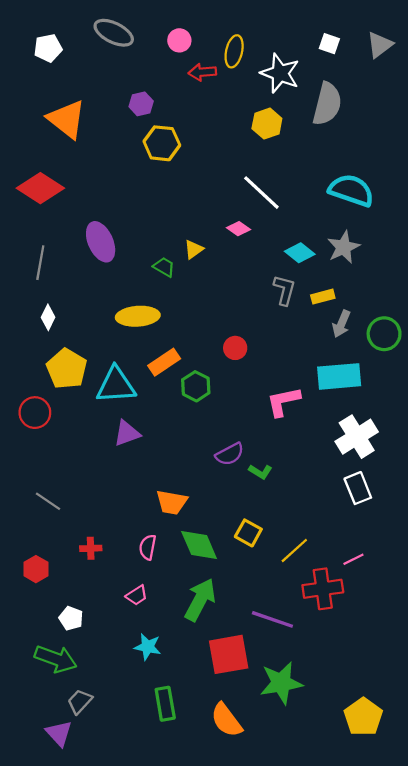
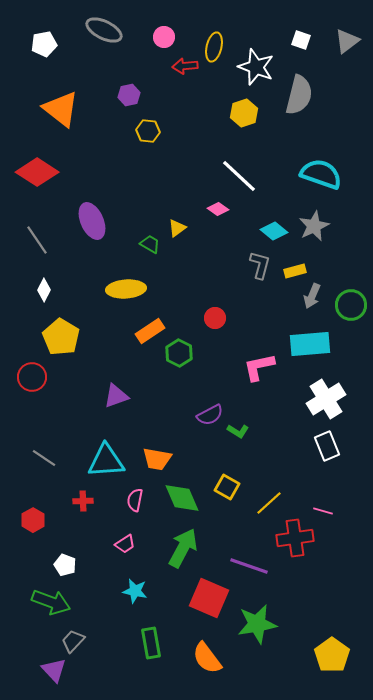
yellow hexagon: (162, 143) -> (148, 131), size x0.7
gray line: (40, 263) -> (37, 240), turned -44
cyan triangle: (116, 385) -> (106, 461), moved
pink line: (353, 559) -> (323, 511), turned 42
red square: (229, 654) -> (209, 598), turned 33

